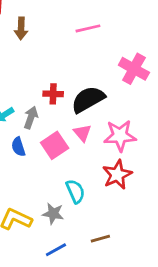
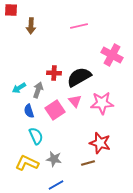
red star: (117, 175) -> (100, 143), moved, turned -30
cyan semicircle: (75, 191) -> (36, 136), moved
brown line: (100, 239) -> (88, 163), moved

